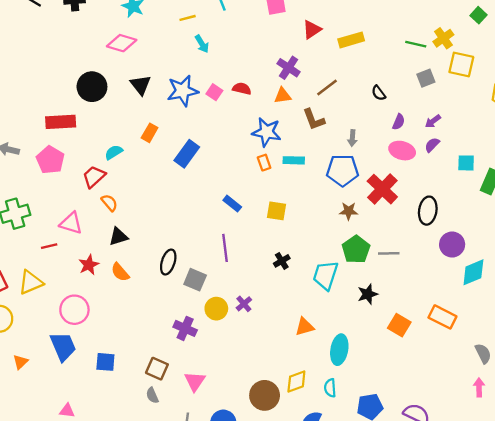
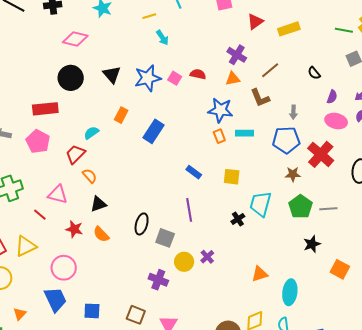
pink diamond: (122, 43) -> (75, 39), moved
red line: (49, 246) -> (40, 215), turned 56
red star: (89, 265) -> (74, 229), turned -30
cyan trapezoid: (325, 275) -> (261, 204), moved

